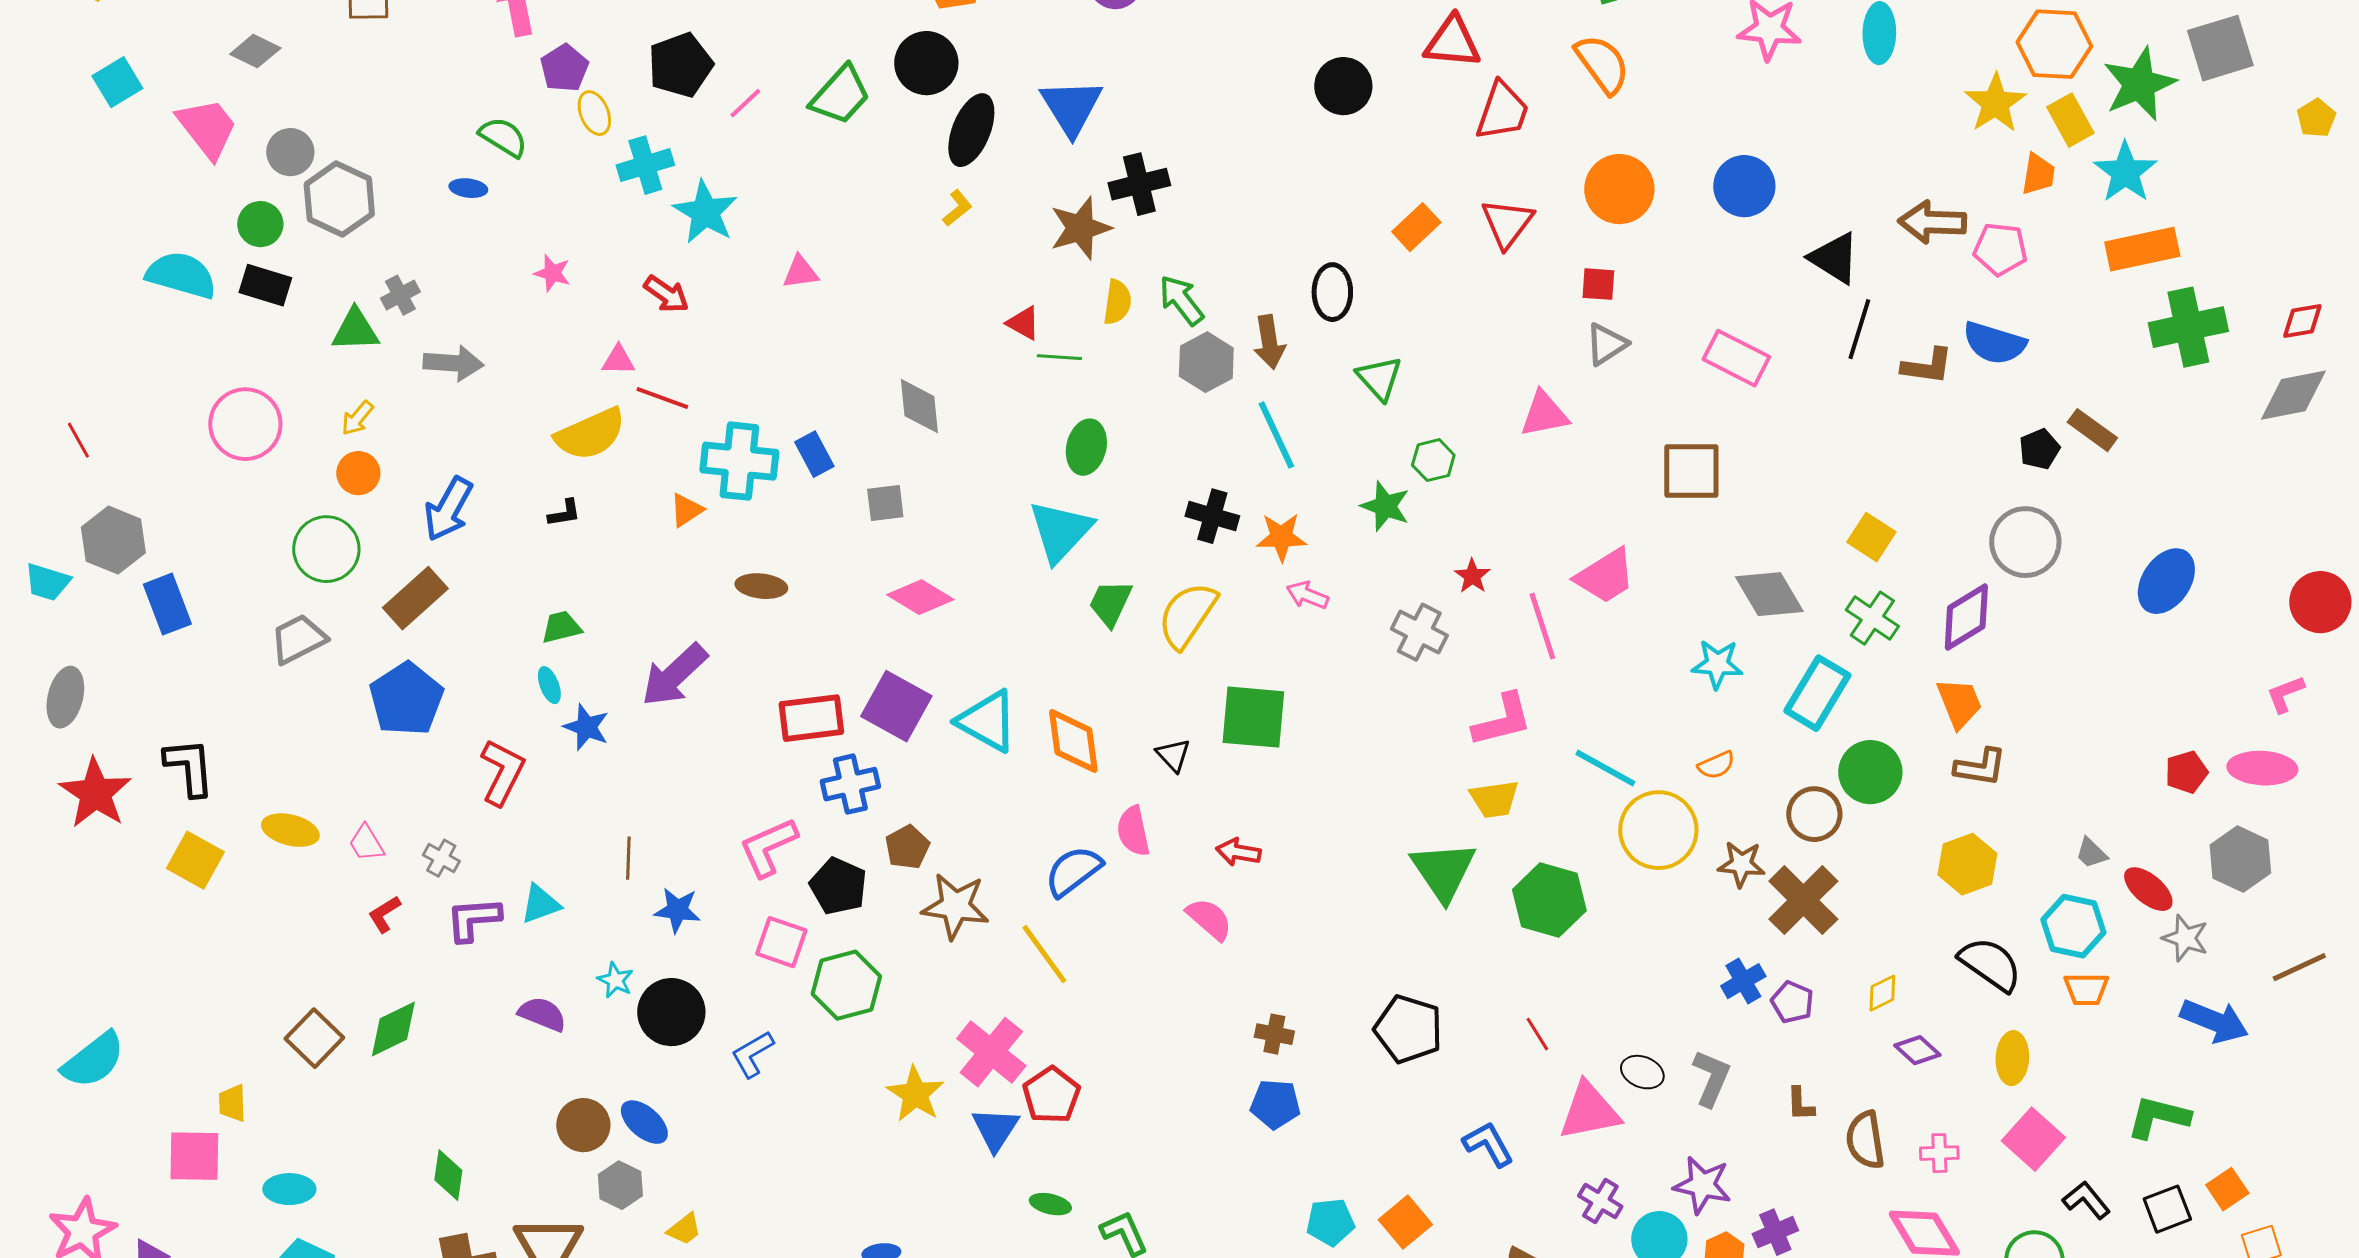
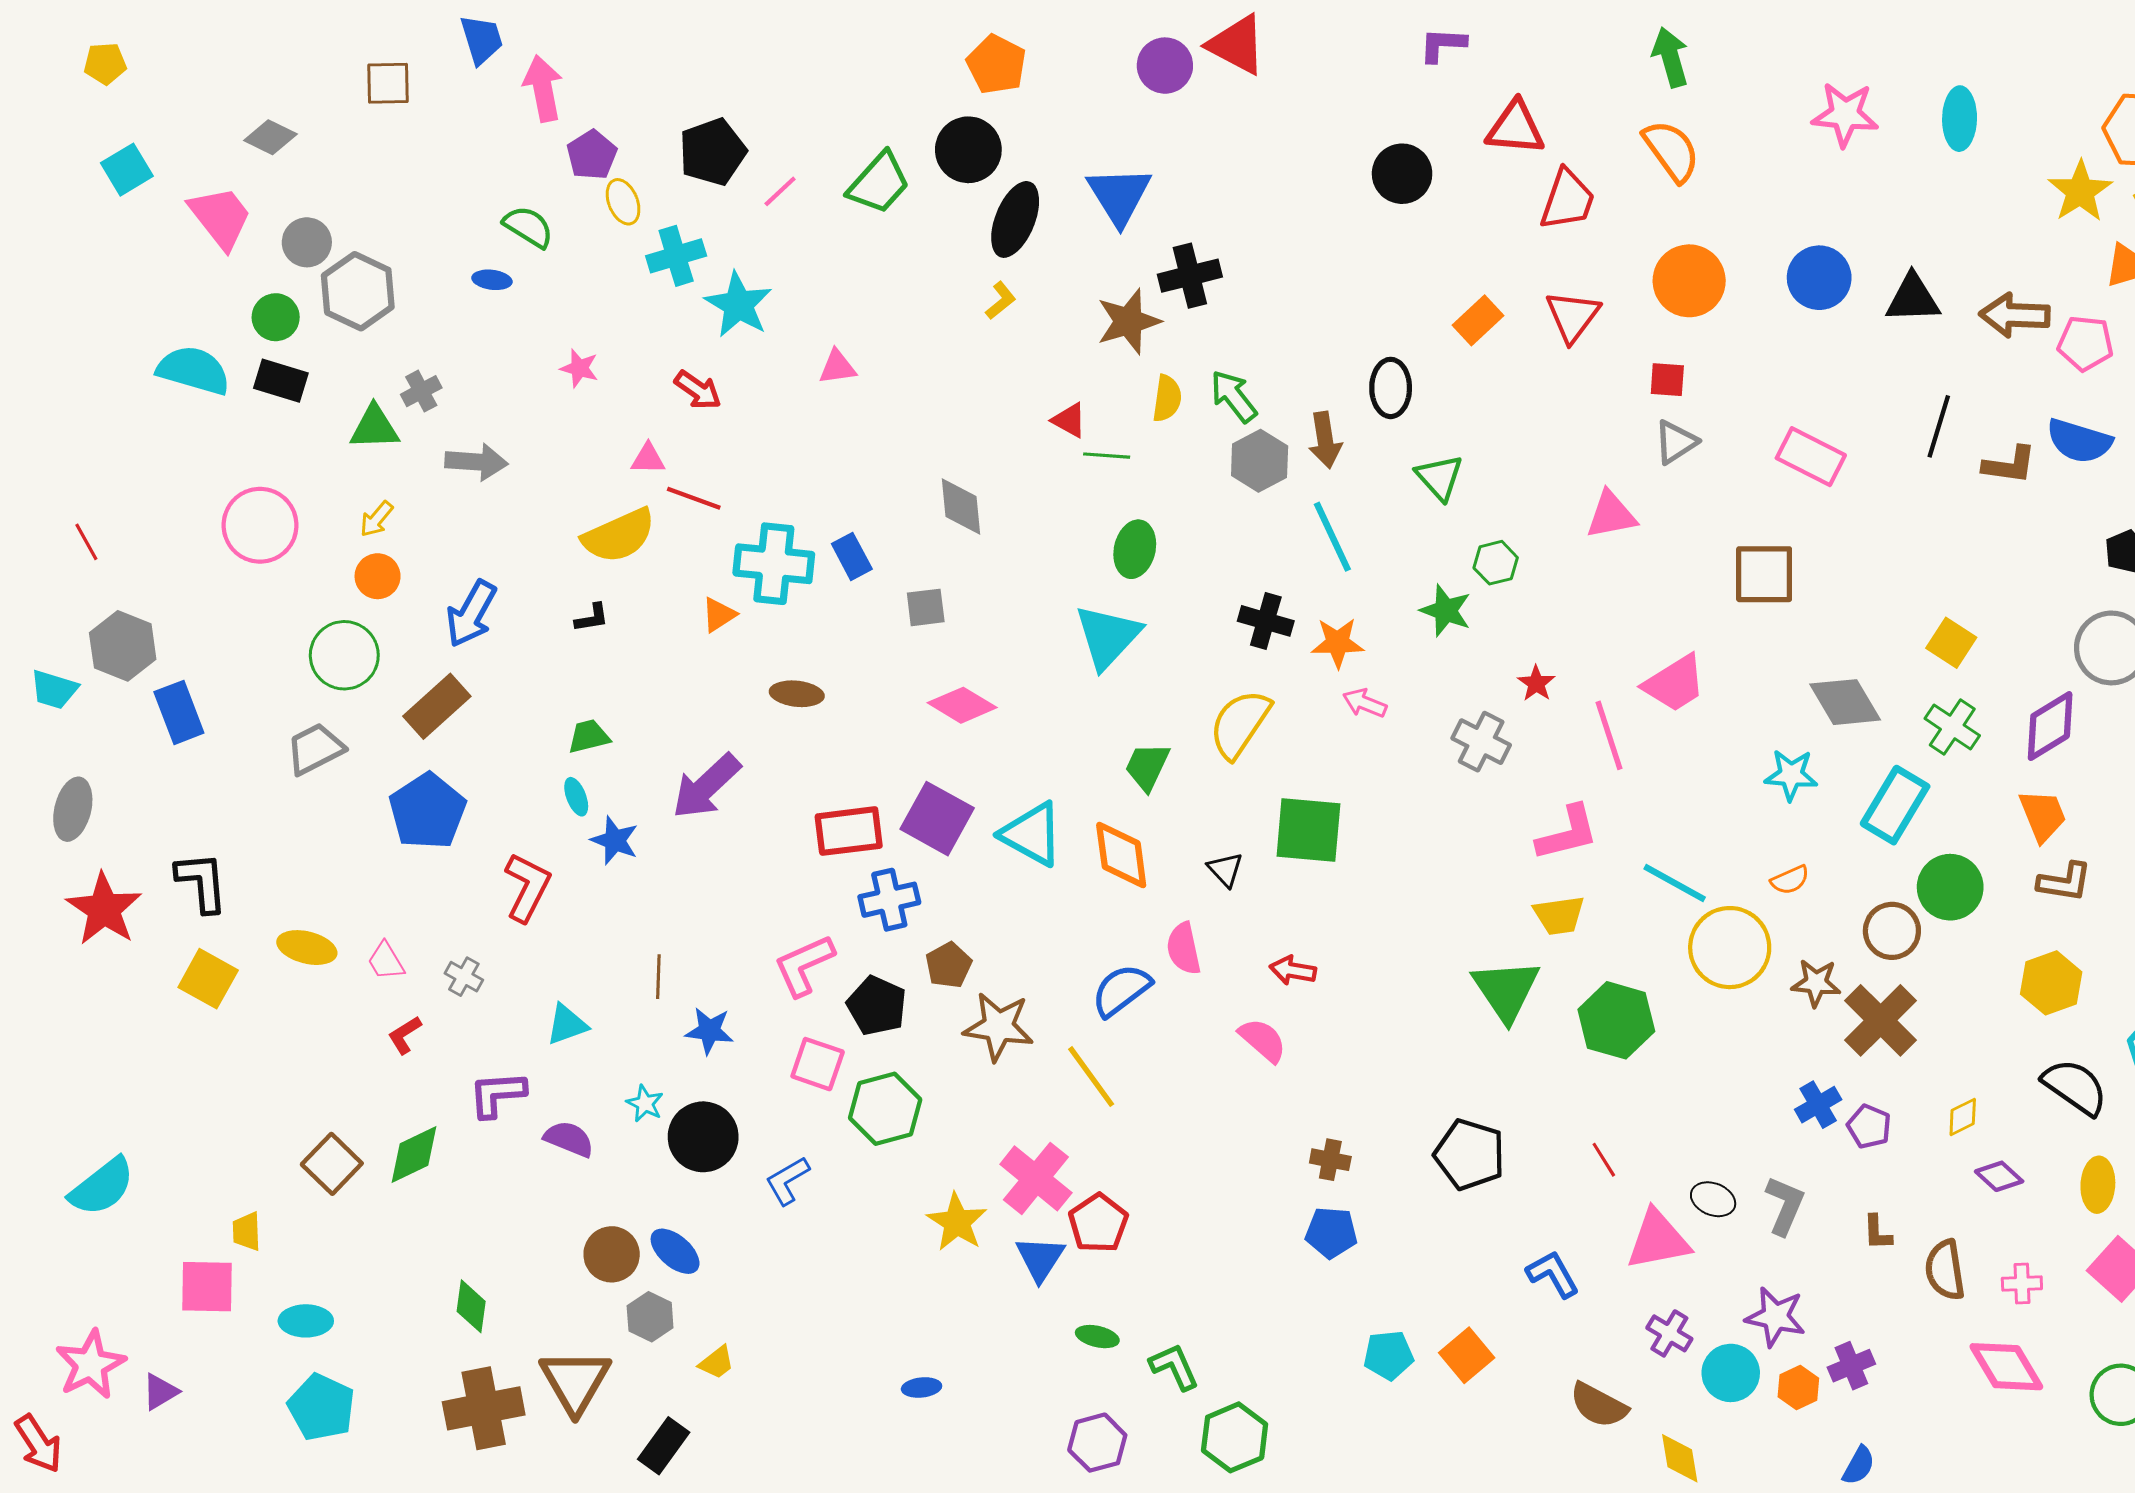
black triangle: (1834, 258) -> (1913, 299), moved, turned -34
green trapezoid: (1110, 603) -> (1147, 767), moved
purple L-shape: (473, 919) -> (497, 1094), moved

